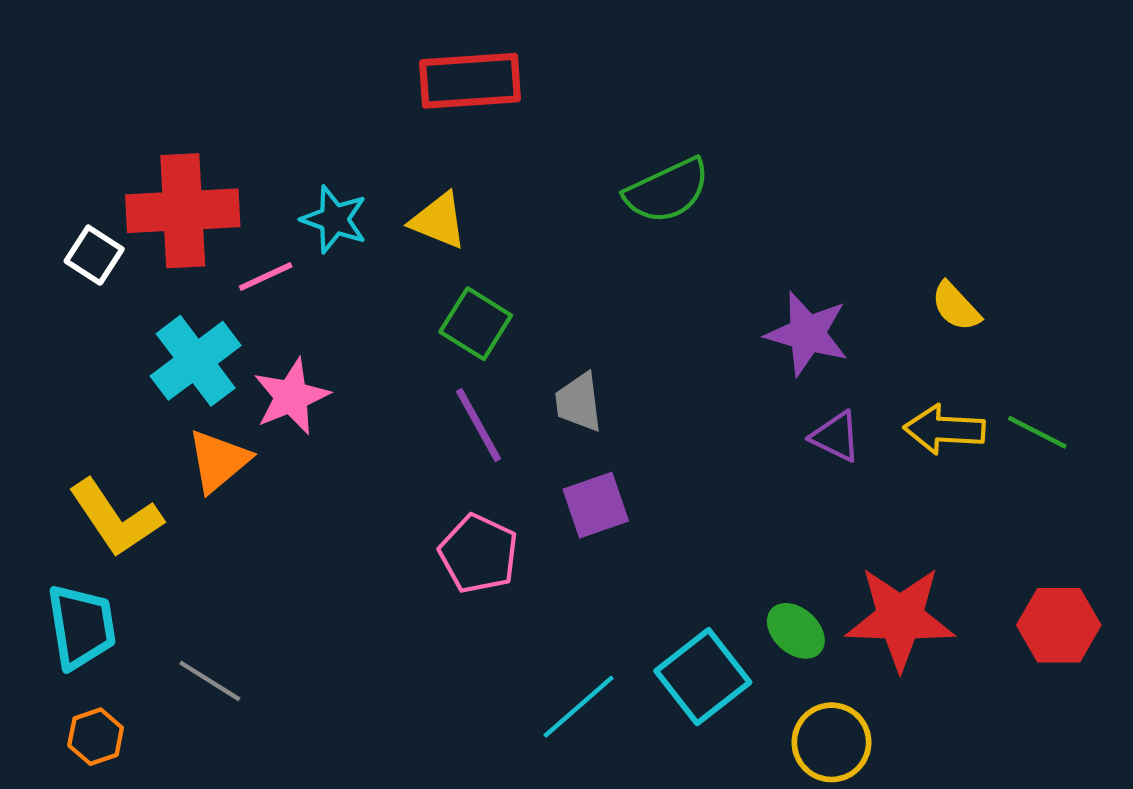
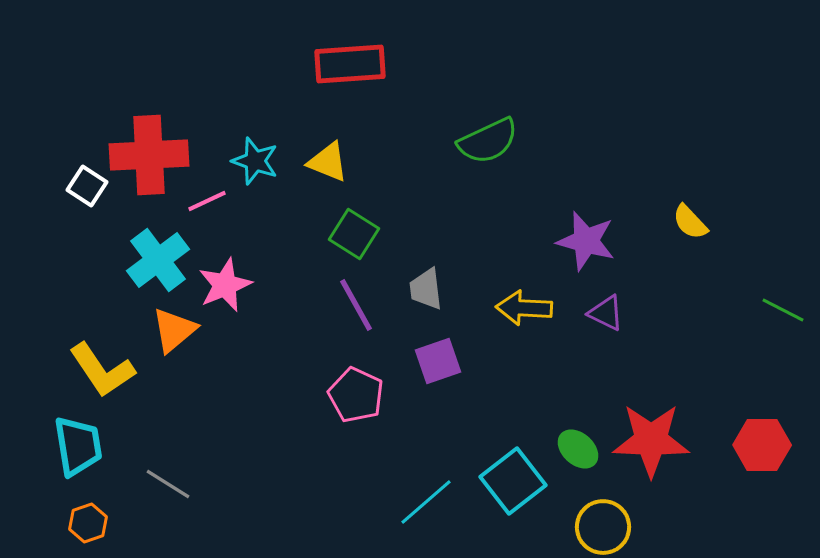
yellow arrow: (944, 429) -> (524, 308), moved
green line: (1037, 432) -> (783, 310), moved

